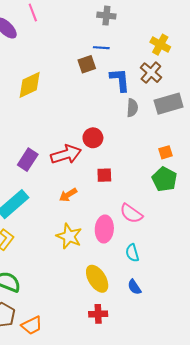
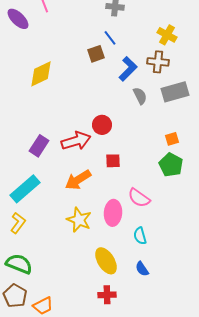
blue line: (101, 48) -> (110, 38), turned 49
brown cross: (151, 73) -> (158, 62), turned -35
blue L-shape: (120, 80) -> (128, 69), turned 50
gray semicircle: (132, 108) -> (140, 96), turned -30
orange arrow: (68, 195) -> (78, 180), size x1.5

